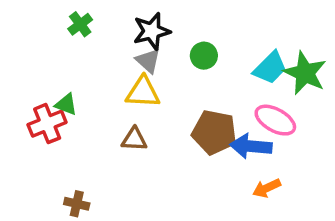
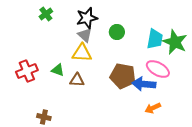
cyan trapezoid: (270, 68) -> (155, 39), turned -35
green triangle: (66, 104) -> (58, 70), moved

